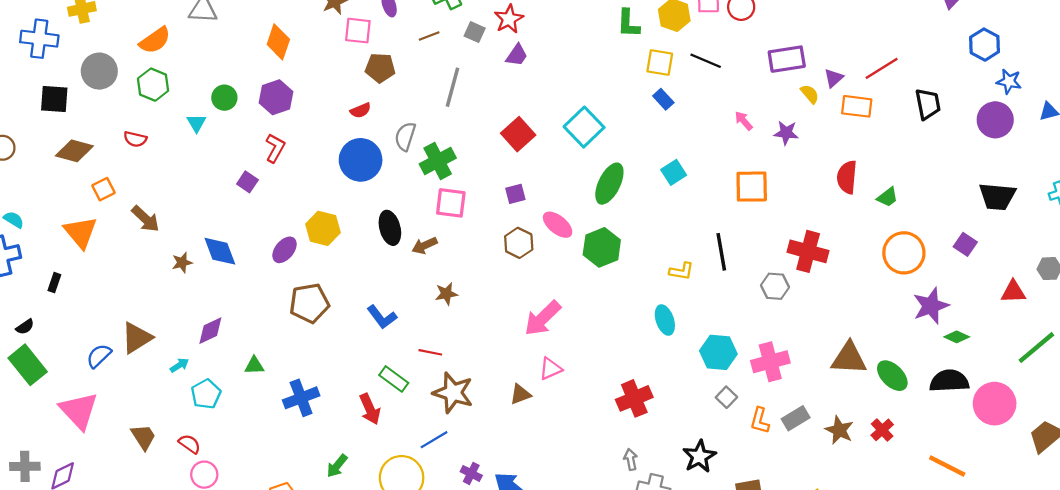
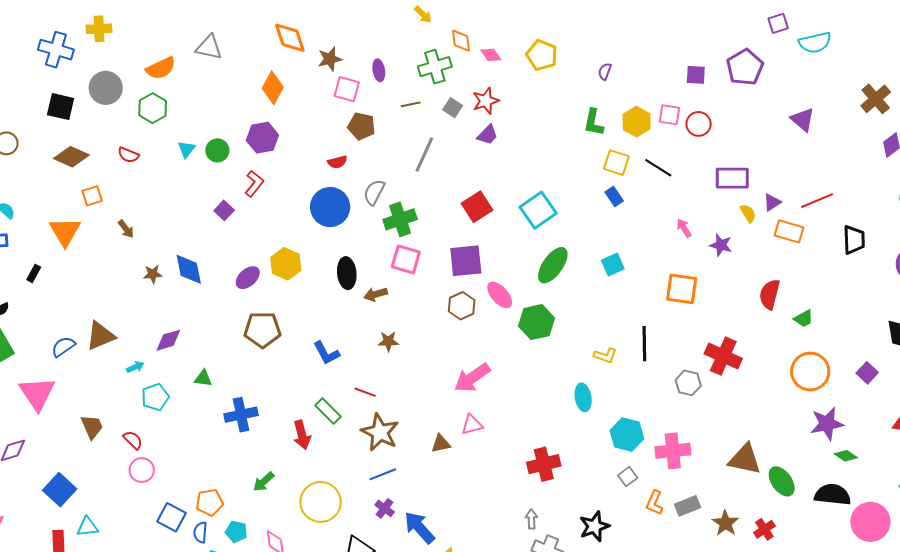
green circle: (224, 98) -> (217, 150), moved
purple square: (515, 194) -> (466, 261), size x1.8
brown arrow: (146, 219) -> (126, 229), size x0.7
blue line: (434, 440) -> (383, 474), moved

